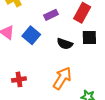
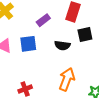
blue square: (31, 35) -> (28, 44), turned -36

